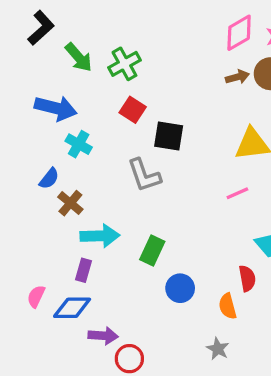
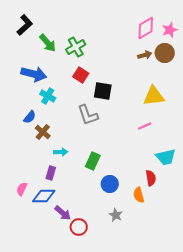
cyan arrow: (100, 236) -> (61, 152), size x0.6
purple arrow: (103, 336) -> (63, 213), turned 36
gray star: (218, 349) -> (116, 215), moved

